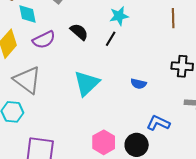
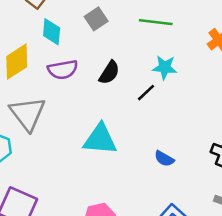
black semicircle: (79, 32) -> (109, 73), turned 66
cyan triangle: (87, 83) -> (100, 139), turned 32

